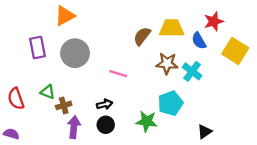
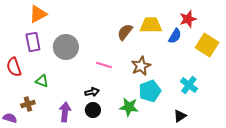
orange triangle: (65, 16) -> (38, 14), moved
blue semicircle: (199, 41) -> (175, 36), turned -119
brown star: (167, 63) -> (141, 66), moved, turned -30
cyan cross: (192, 71) -> (189, 85), moved
red semicircle: (16, 99) -> (14, 67), moved
brown cross: (64, 105) -> (28, 104), moved

